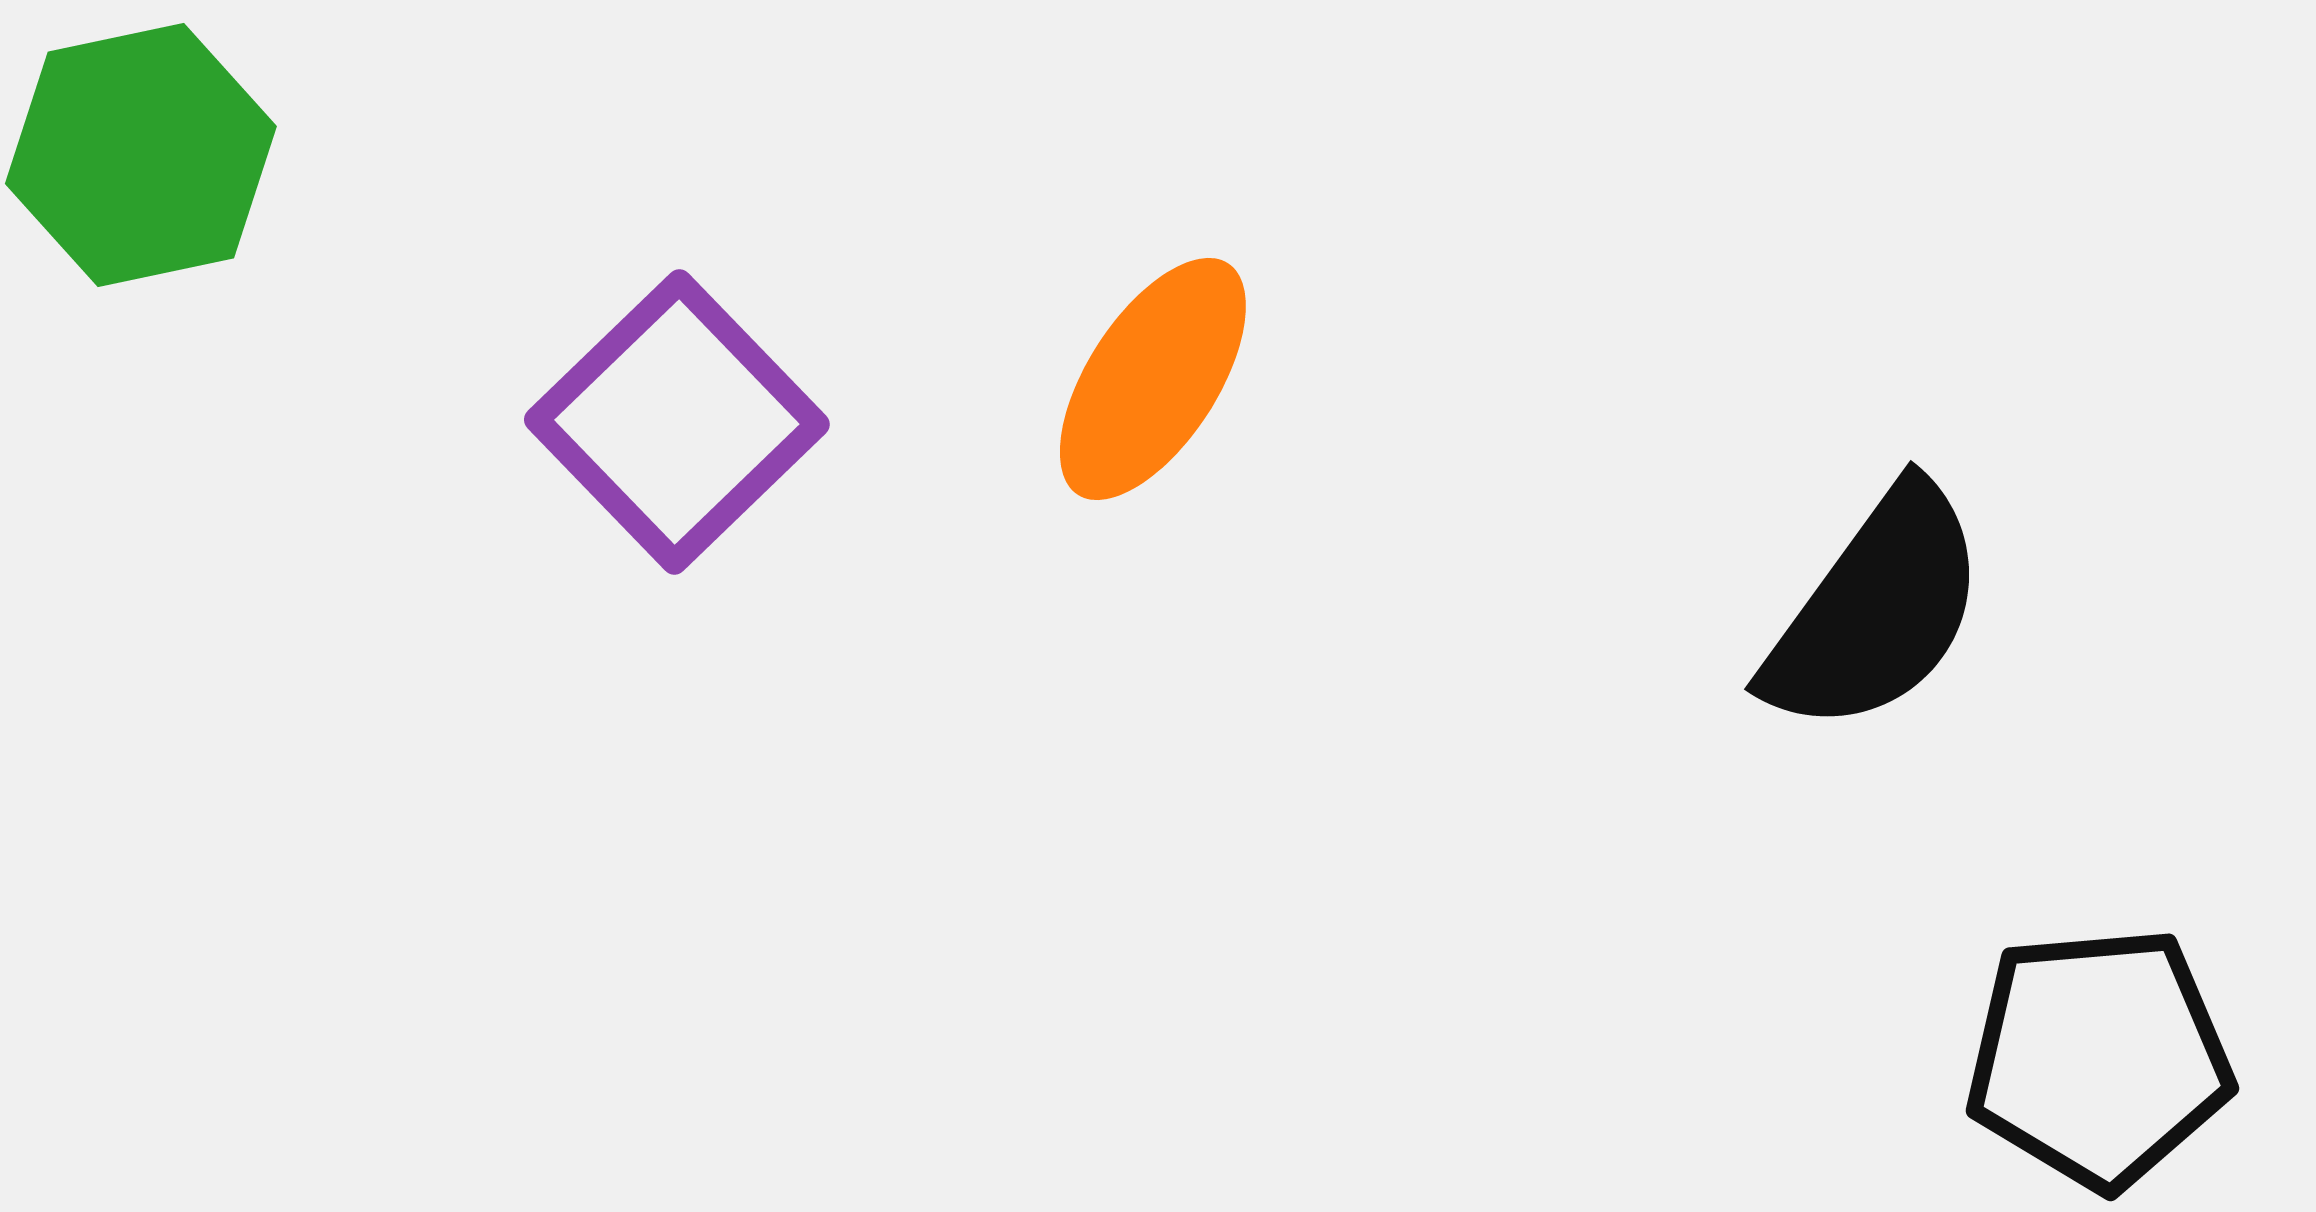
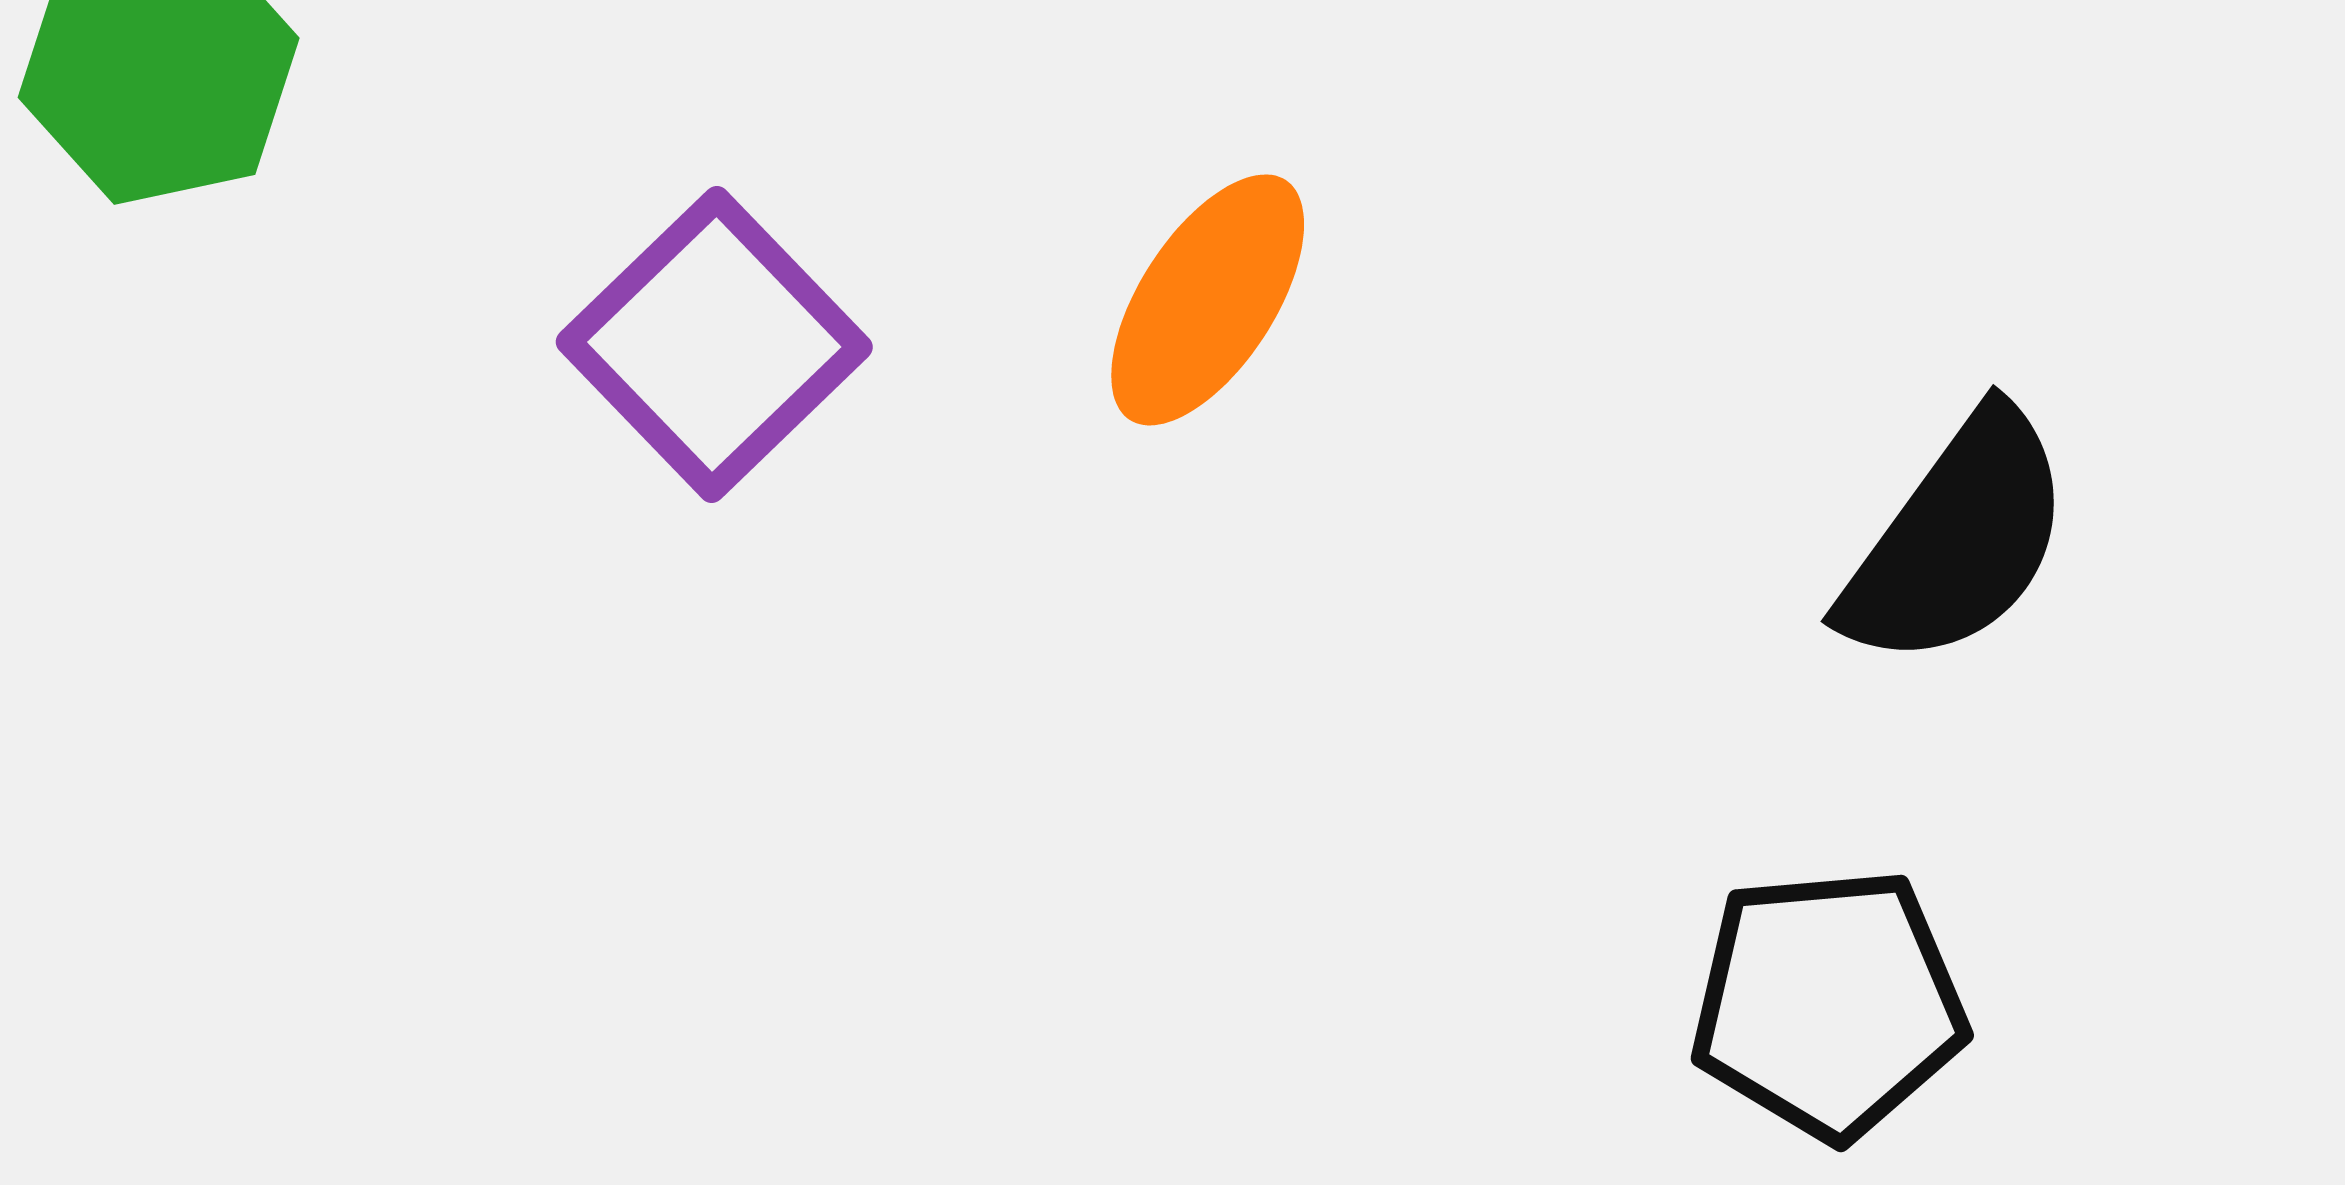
black pentagon: (2099, 1058) -> (1829, 1004), moved

